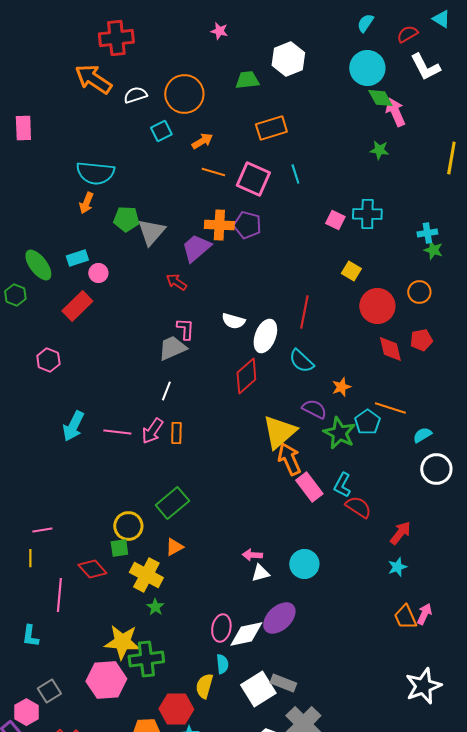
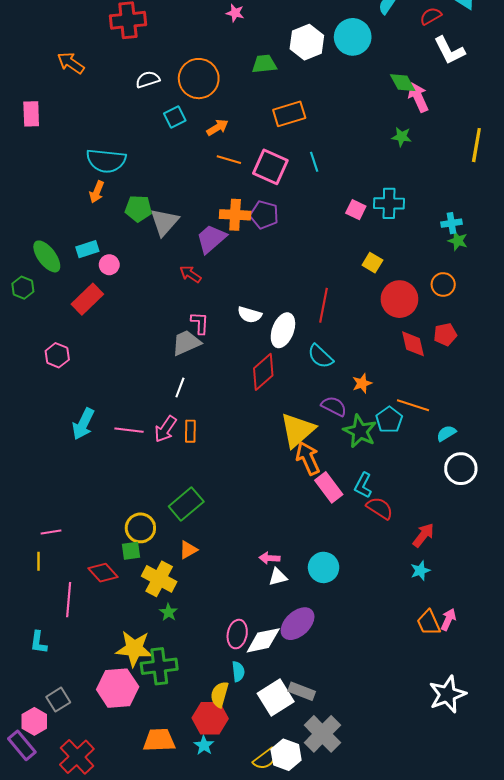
cyan circle: (367, 68) -> (353, 37), moved
orange arrow: (93, 79) -> (71, 63), moved, size x0.7
red hexagon: (176, 709) -> (210, 718), moved

